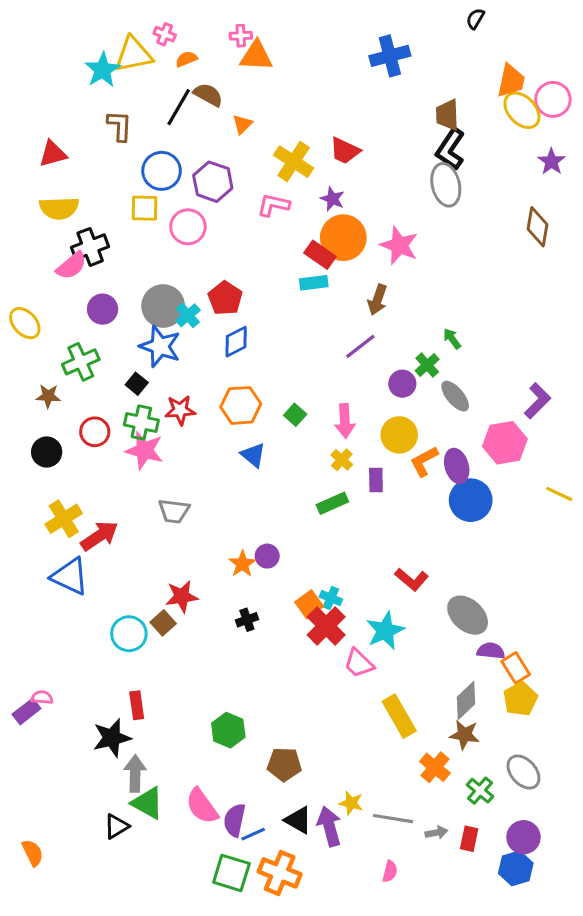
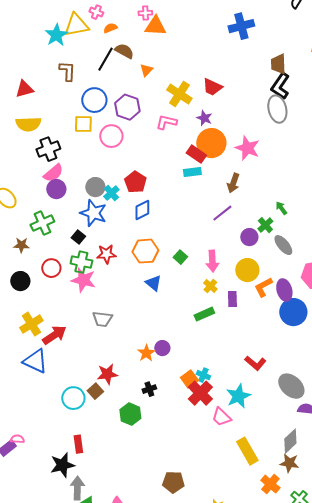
pink semicircle: (71, 266) -> (53, 173), moved
gray circle: (163, 306) -> (95, 187), size x0.7
green hexagon: (228, 730) -> (130, 414), moved

